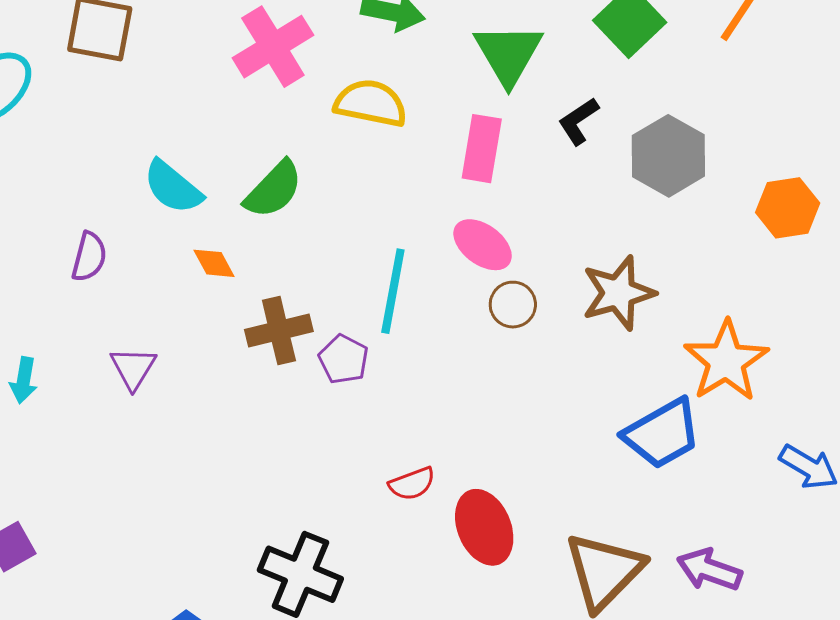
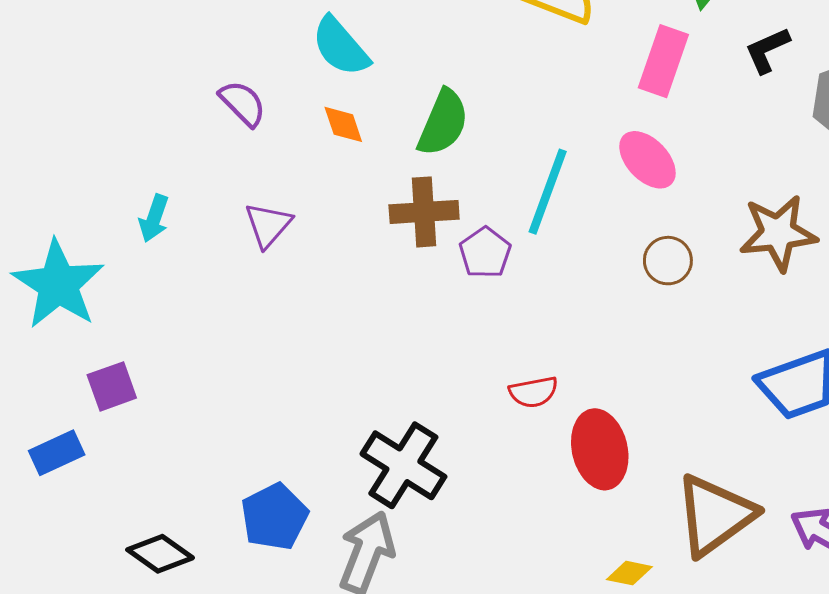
green semicircle: (274, 189) -> (443, 123), moved, turned -30
purple semicircle: (89, 257) -> (243, 103), turned -69
orange diamond: (214, 263) -> (343, 124), moved
brown circle: (513, 305) -> (668, 261), moved

